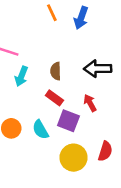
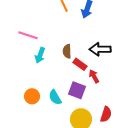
red rectangle: (54, 98) -> (80, 64), moved

